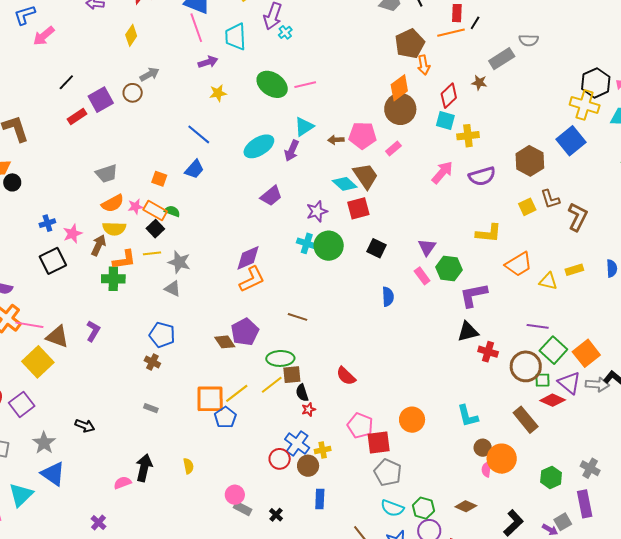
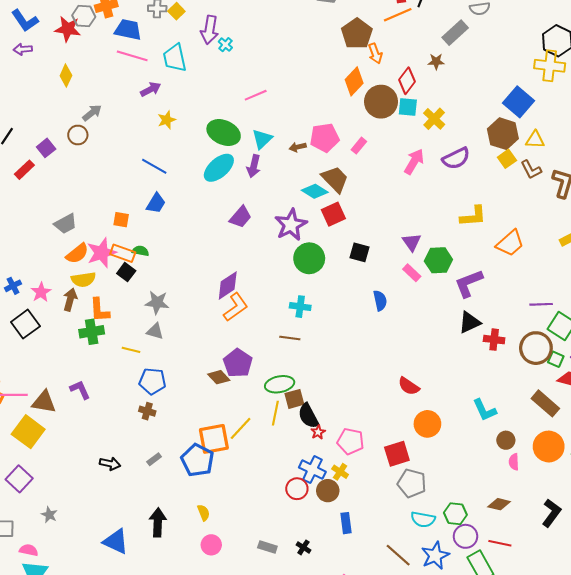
pink line: (196, 28) -> (132, 56), turned -44
green ellipse: (272, 84) -> (224, 132), moved
purple square: (101, 100) -> (46, 148), size x0.7
brown circle: (400, 109) -> (381, 102), moved
yellow cross: (468, 136) -> (434, 119), turned -30
blue square: (571, 141) -> (519, 102), moved
pink star: (135, 207) -> (101, 253), size x1.8
yellow square: (527, 207) -> (507, 159), moved
purple star: (317, 211) -> (291, 225), size x1.4
cyan cross: (307, 243) -> (300, 307), moved
yellow line: (152, 253) -> (131, 350), moved, turned 30
orange L-shape: (124, 260) -> (99, 310), turned 105
yellow triangle: (548, 281) -> (535, 140), moved
purple L-shape: (93, 331) -> (80, 390), turned -45
red semicircle: (346, 376) -> (409, 386), moved
green square: (542, 380) -> (556, 359), turned 35
yellow line: (272, 385) -> (275, 413), turned -30
black semicircle: (302, 393) -> (308, 416), size x1.4
gray rectangle: (151, 408) -> (154, 459), turned -48
blue pentagon: (225, 417) -> (197, 460), moved, size x1.4
black arrow: (85, 426) -> (110, 464), moved
pink pentagon: (360, 426) -> (350, 441), moved
gray star: (44, 443) -> (49, 515), size x0.7
yellow cross: (323, 450) -> (340, 472), turned -35
orange circle: (502, 459) -> (549, 447), moved
blue triangle: (53, 474) -> (116, 541), moved
pink semicircle: (122, 483) -> (29, 550), moved, turned 42
pink circle: (235, 495) -> (211, 545), moved

